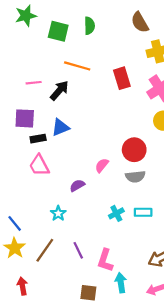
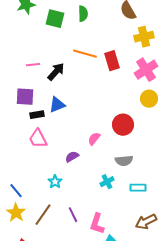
orange line: (77, 66) -> (85, 54), moved
gray semicircle: (135, 177) -> (124, 161), moved
cyan rectangle: (143, 212) -> (138, 188), moved

